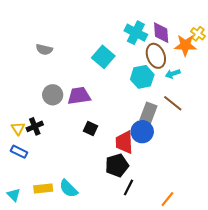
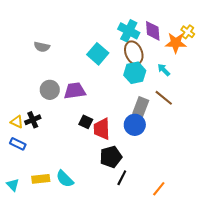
brown ellipse: (156, 56) -> (134, 53), moved
cyan arrow: (173, 74) -> (164, 70), turned 64
yellow triangle: (18, 128) -> (17, 122), turned -32
red trapezoid: (124, 142) -> (102, 129), moved

